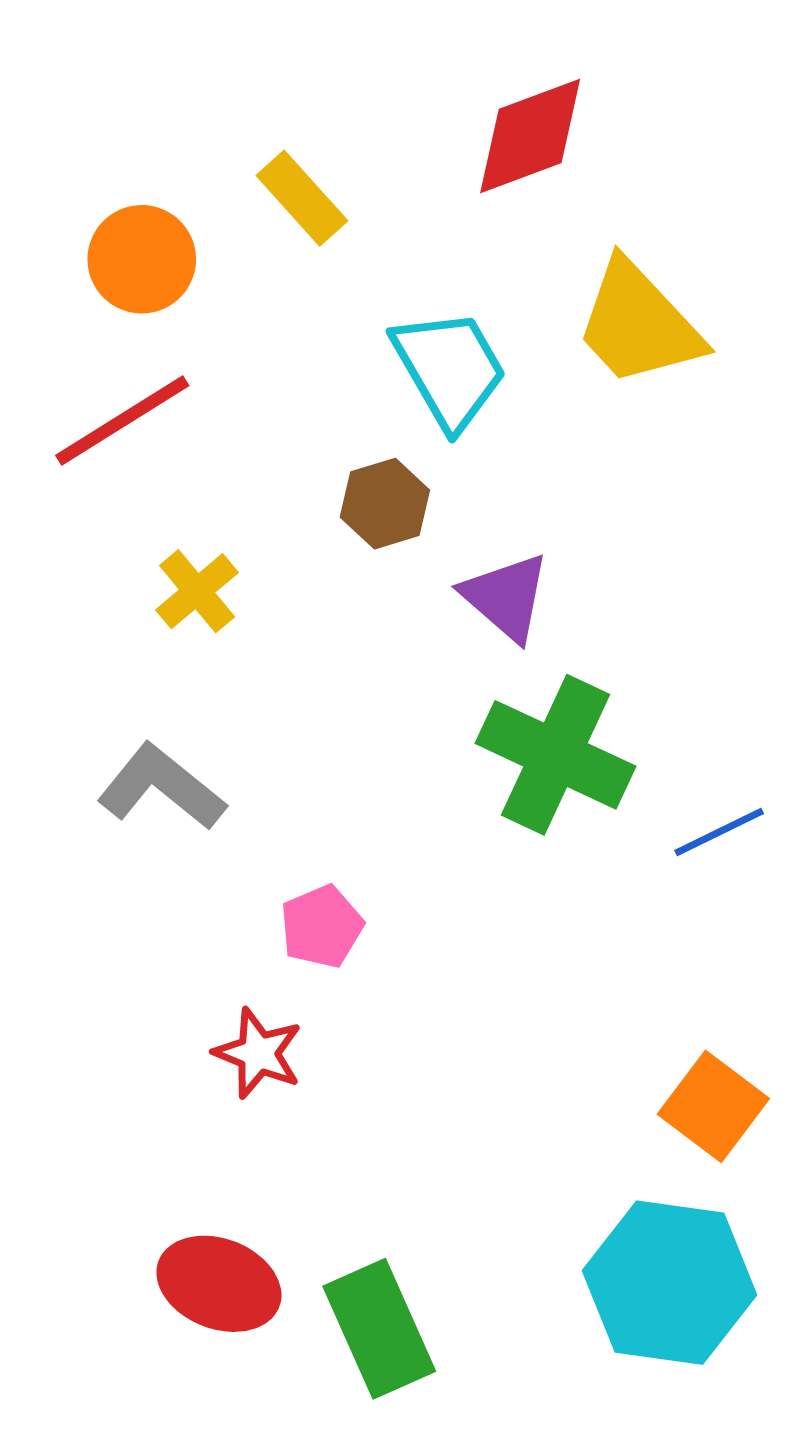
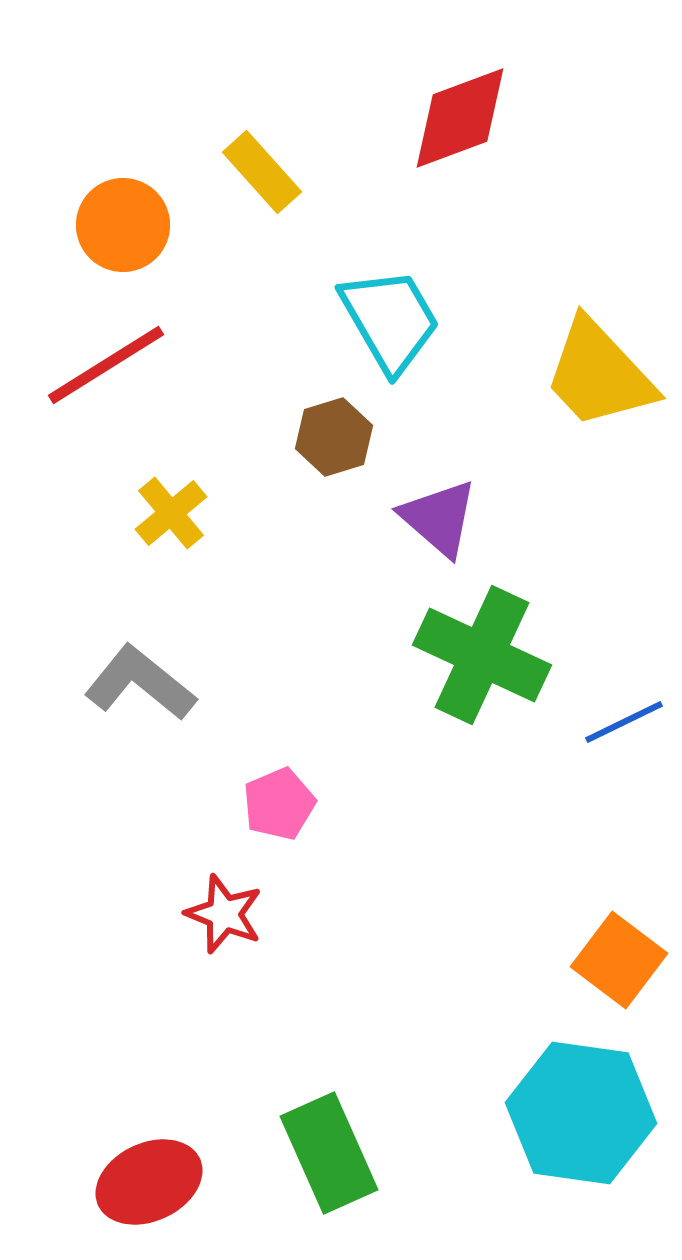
yellow trapezoid: (638, 324) -> (599, 374), moved
red ellipse: (219, 1284) -> (149, 1182), moved, turned -46

